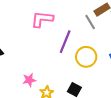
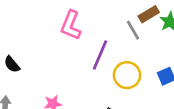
pink L-shape: (42, 19) -> (71, 25), turned -75

